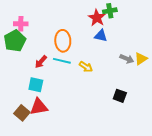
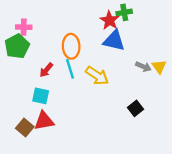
blue triangle: (101, 36) -> (114, 41), size x1.5
yellow triangle: (141, 59) -> (159, 67), turned -32
cyan line: (62, 61) -> (70, 69), turned 60
yellow arrow: (86, 67) -> (97, 76), size x1.5
black square: (120, 96) -> (135, 108), turned 32

